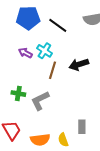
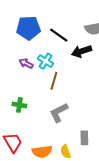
black arrow: (79, 64) -> (82, 51), moved
gray L-shape: (40, 101) -> (59, 113), moved

